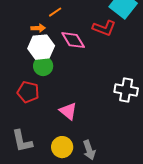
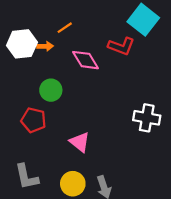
white hexagon: (41, 47) -> (22, 44), moved

